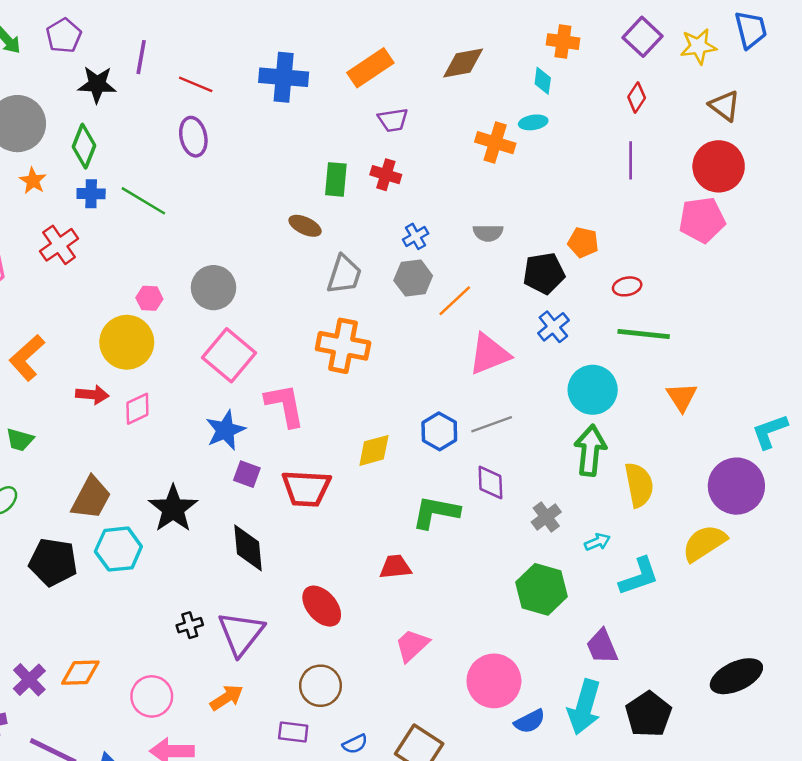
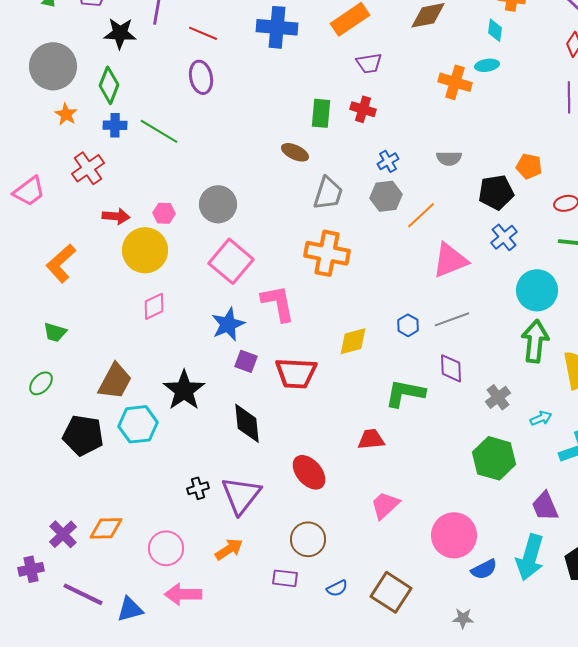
red arrow: (92, 395) -> (116, 216), moved
blue hexagon: (439, 431) -> (408, 325), size x0.7

